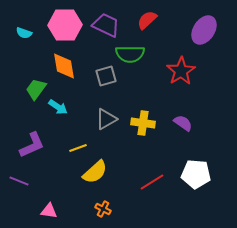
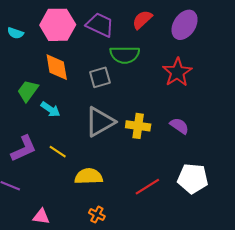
purple ellipse: (204, 30) -> (185, 25), moved
gray triangle: (106, 119) -> (100, 122), size x1.4
yellow line: (78, 148) -> (58, 152), moved, turned 54
yellow semicircle: (95, 172) -> (89, 176), turned -140

